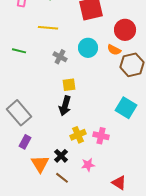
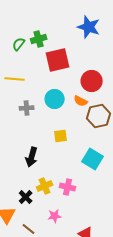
gray cross: (60, 57) -> (27, 108), turned -32
yellow square: (69, 85) -> (61, 136), moved
black cross: (61, 156) -> (26, 197), moved

